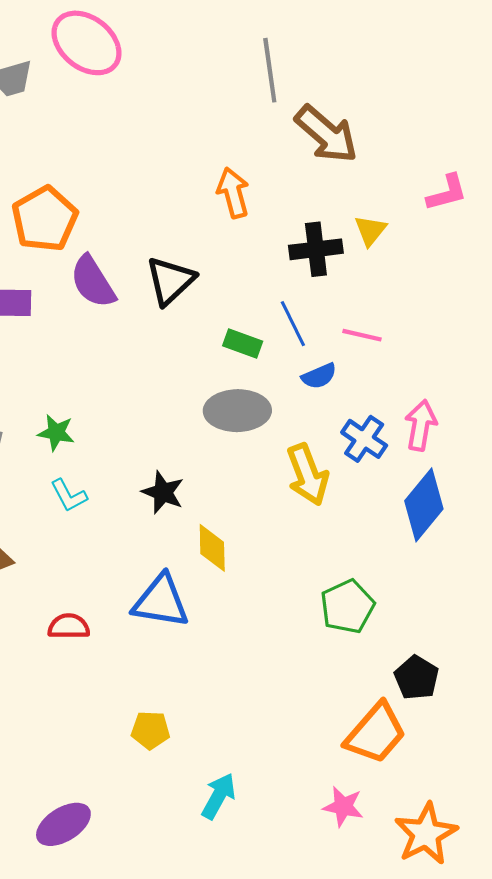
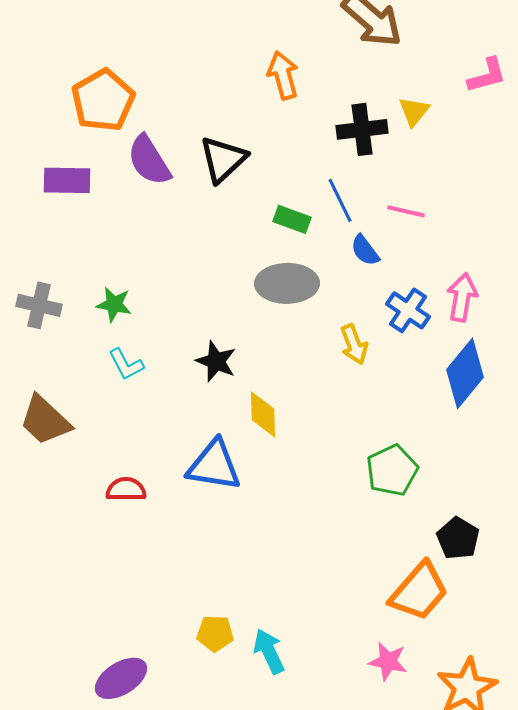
blue semicircle: (319, 376) -> (365, 250), turned 76
yellow arrow: (308, 475) -> (354, 344), size x0.7
yellow pentagon: (150, 730) -> (215, 633), moved
cyan arrow: (219, 796) -> (269, 651), turned -54

